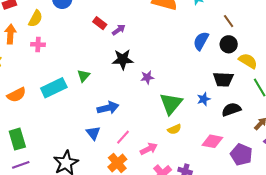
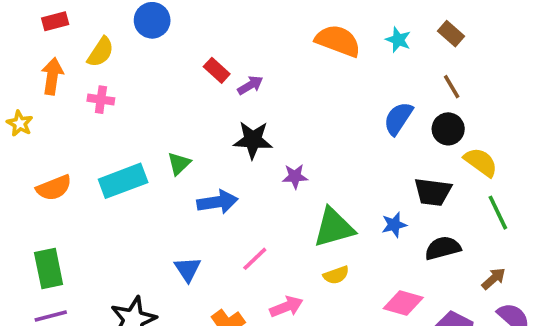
green triangle: (171, 103) -> (334, 228), turned 30
blue arrow: (108, 108) -> (217, 202), moved
pink line: (123, 137) -> (255, 259), moved

